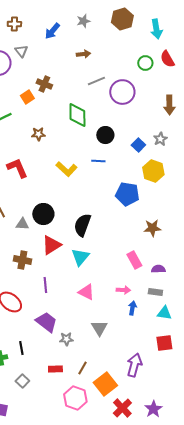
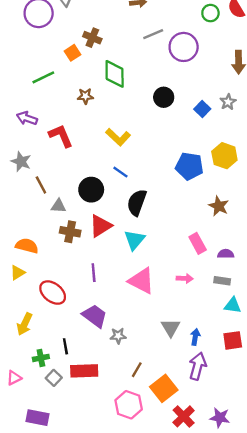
green diamond: (77, 115) -> (115, 74), moved
blue line: (98, 161) -> (120, 172), moved, turned 32
yellow hexagon: (153, 171) -> (224, 156), moved
gray triangle: (22, 224) -> (58, 206), moved
brown star: (152, 228) -> (219, 206), turned 30
brown cross: (22, 260) -> (70, 232), moved
pink triangle: (86, 292) -> (141, 281), size x1.4
blue arrow: (132, 308) -> (195, 337), moved
gray triangle: (99, 328) -> (171, 328), moved
red rectangle: (55, 369) -> (84, 371), moved, size x1.6
gray square: (22, 381) -> (54, 378), moved
purple star: (153, 409) -> (220, 418), turned -30

